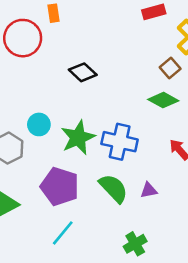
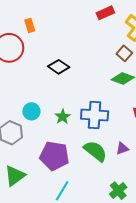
green star: (78, 138) -> (63, 117), size x0.6

